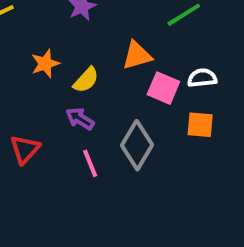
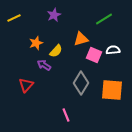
purple arrow: (80, 119) -> (44, 65), moved
orange square: (200, 125) -> (112, 90), moved, size x1.6
pink line: (90, 163) -> (66, 115), moved

